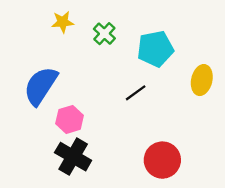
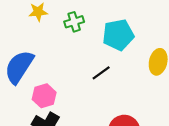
green cross: (104, 34) -> (74, 22), turned 30

